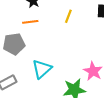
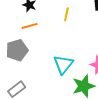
cyan triangle: (42, 69) -> (63, 64), moved

